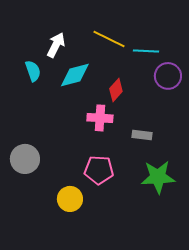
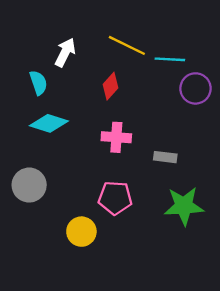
cyan diamond: (75, 75) -> (49, 123), moved, turned 32
red diamond: (116, 90) -> (111, 86), moved

